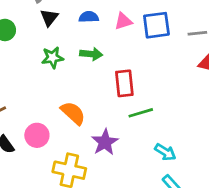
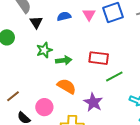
pink triangle: (123, 21) -> (89, 14), turned -32
green arrow: (91, 54) -> (64, 60), moved
red rectangle: (124, 83) -> (99, 58), turned -66

